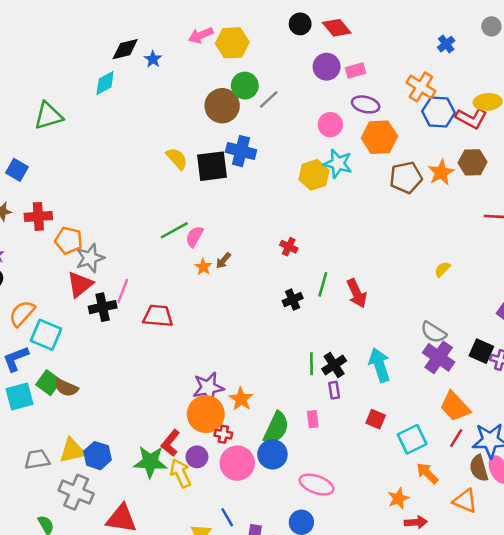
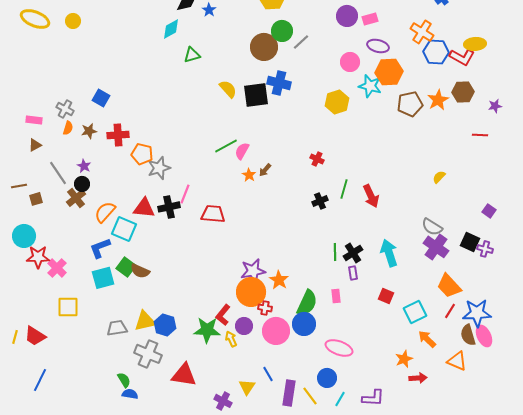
green triangle: (48, 116) -> (192, 55), moved, size x0.7
cyan star: (338, 164) -> (370, 86), moved
red triangle: (80, 284) -> (144, 208), moved, turned 45
yellow arrow: (181, 473) -> (231, 339), size x0.7

